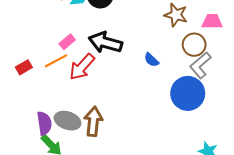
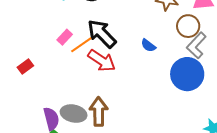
black arrow: (105, 42) -> (102, 34), turned 36
orange line: (56, 61) -> (81, 45), moved
red arrow: (82, 67) -> (102, 61), moved, turned -92

